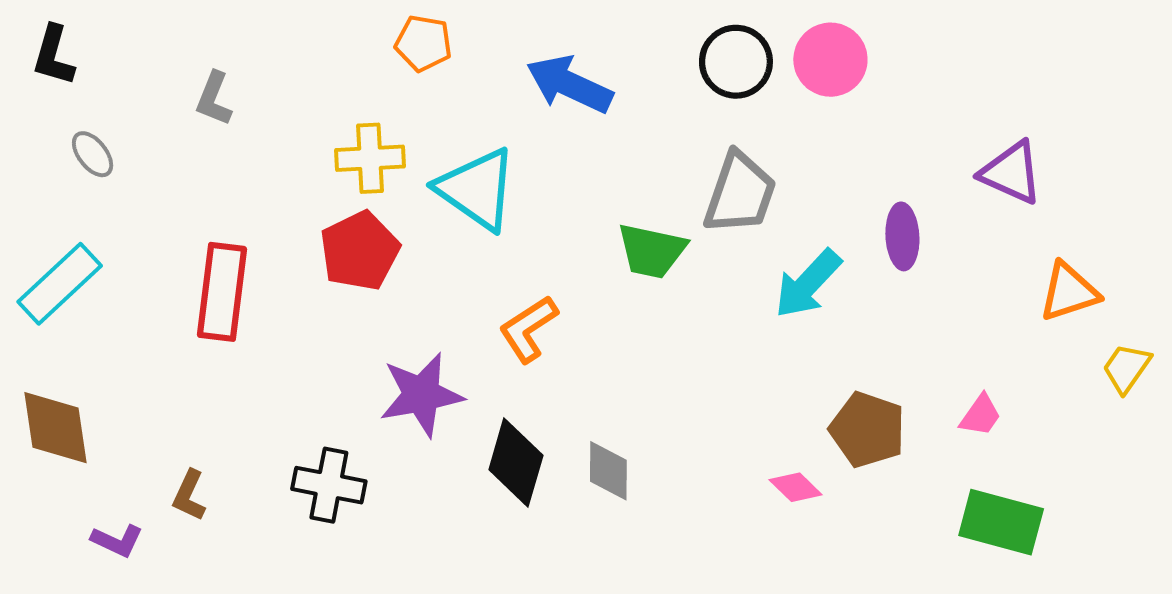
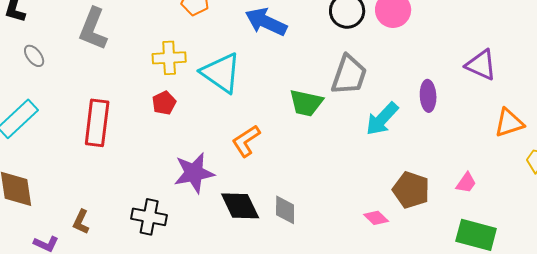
gray L-shape: (214, 99) -> (93, 29), size x1.6
red pentagon: (360, 251) -> (164, 103), size x0.6
black diamond: (516, 463) -> (240, 206), turned -42

